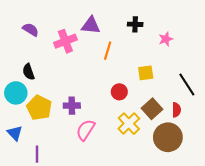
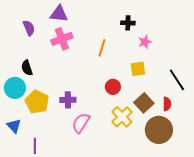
purple triangle: (91, 25) -> (59, 14), moved
purple semicircle: (31, 30) -> (29, 28), turned 35
pink star: (166, 39) -> (145, 42), moved

